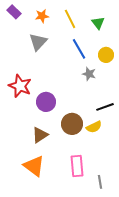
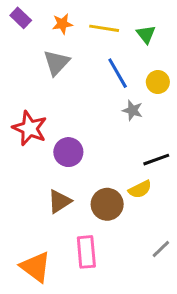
yellow line: (70, 19) -> (104, 28), turned -54
brown circle: (72, 124) -> (107, 204), moved
orange triangle: (34, 166) -> (36, 267), moved
pink rectangle: (77, 166) -> (86, 252), moved
gray line: (100, 182) -> (161, 249), moved, turned 56

